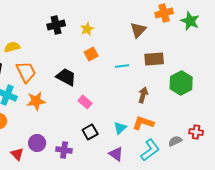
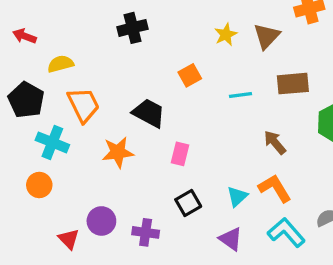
yellow star: (87, 29) -> (226, 34), moved
brown arrow: (143, 95) -> (275, 142), turned -56
orange star: (36, 101) -> (118, 152), moved
pink rectangle: (85, 102) -> (180, 154), turned 64
orange L-shape: (143, 123) -> (275, 188), turned 40
cyan L-shape: (150, 150) -> (286, 232), turned -95

